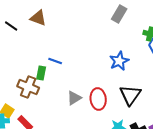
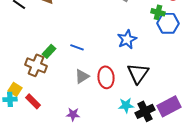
blue line: (55, 61) -> (77, 47), moved
green rectangle: (41, 73) -> (49, 51), turned 32

